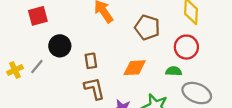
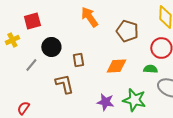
yellow cross: (15, 70) -> (12, 40), moved
brown L-shape: (94, 88) -> (64, 84), moved

